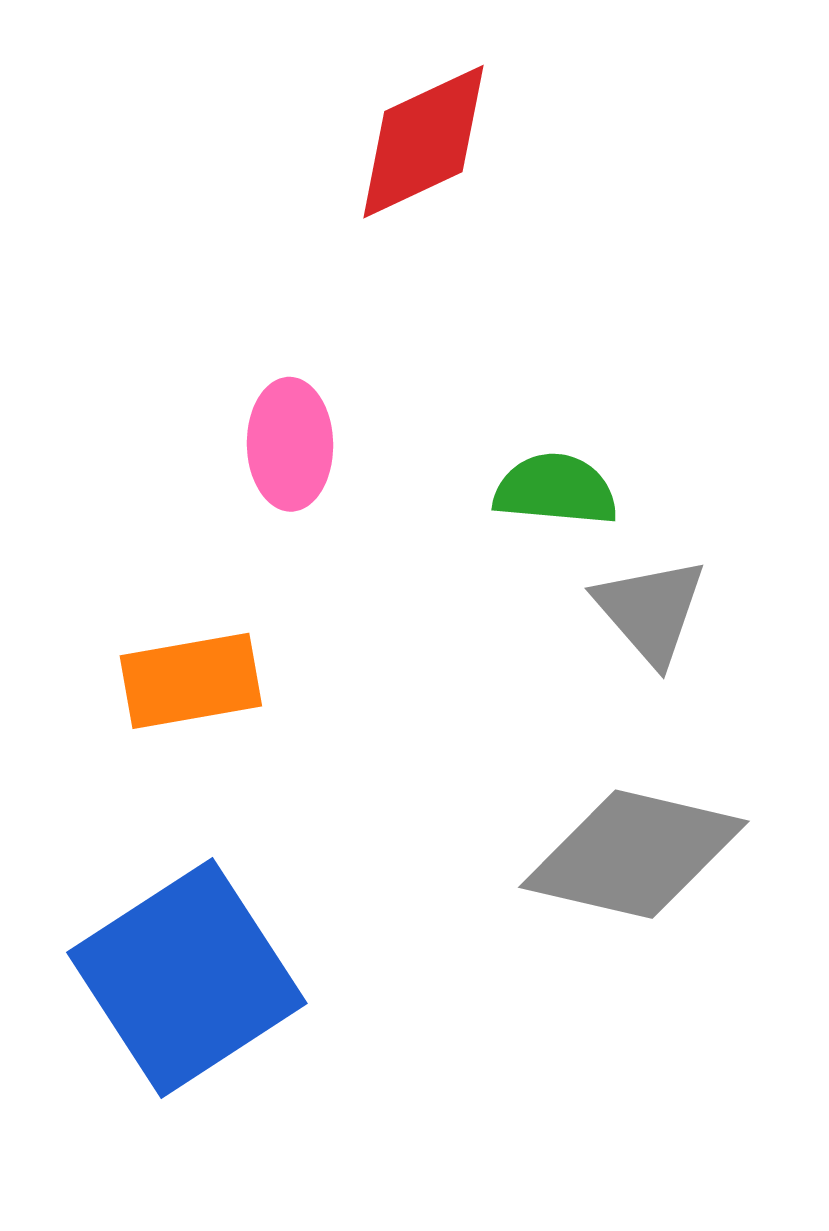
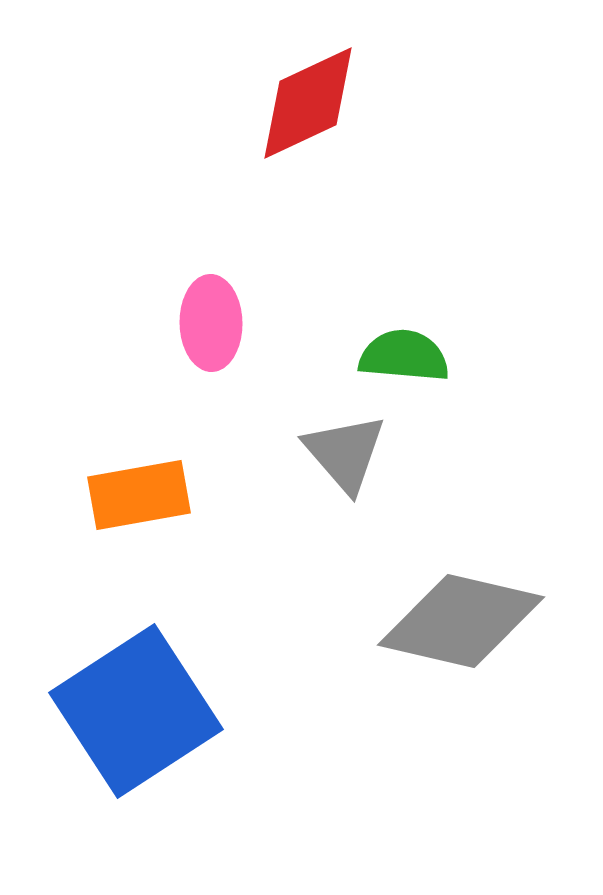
gray triangle: (650, 611) -> (345, 453), moved

